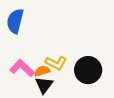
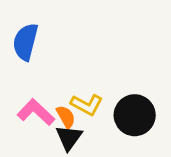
orange semicircle: (42, 71) -> (66, 117), turned 77

